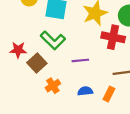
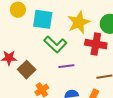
green L-shape: (53, 40) -> (55, 44), moved

